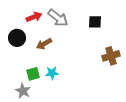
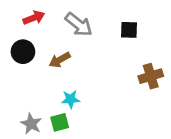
red arrow: (34, 17) -> (34, 18), moved
green square: (33, 74) -> (60, 122), moved

